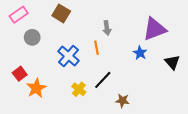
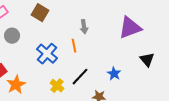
blue star: (140, 53) -> (114, 74), moved

